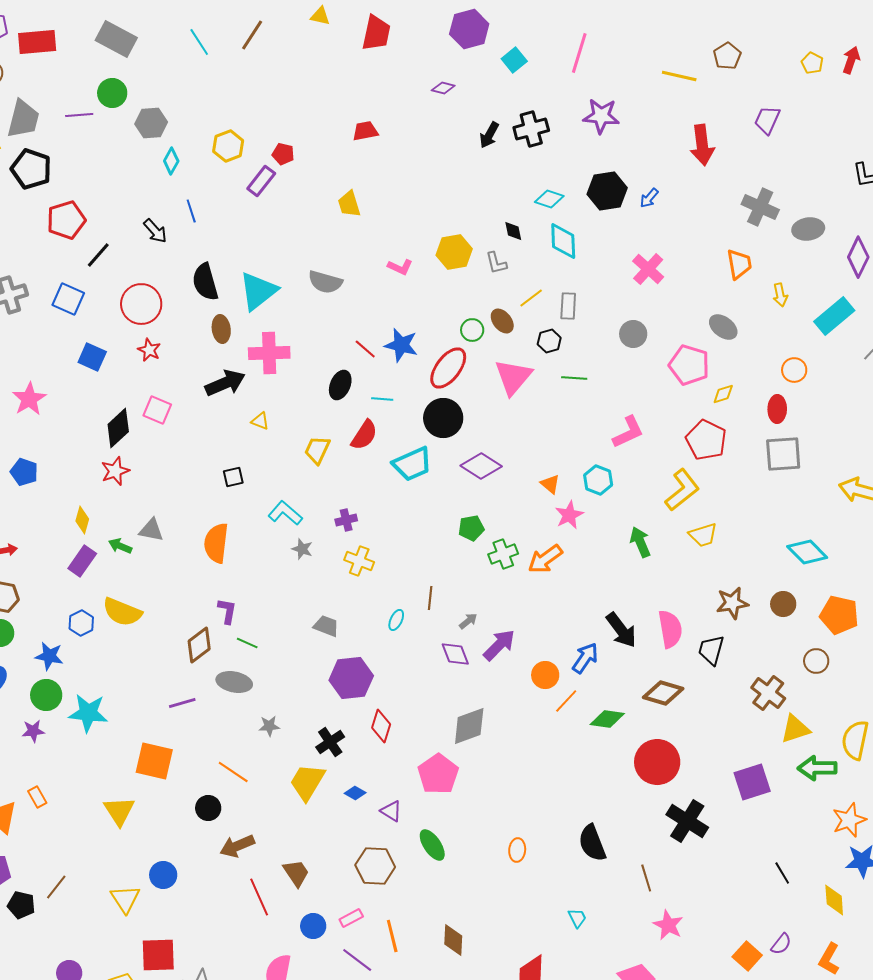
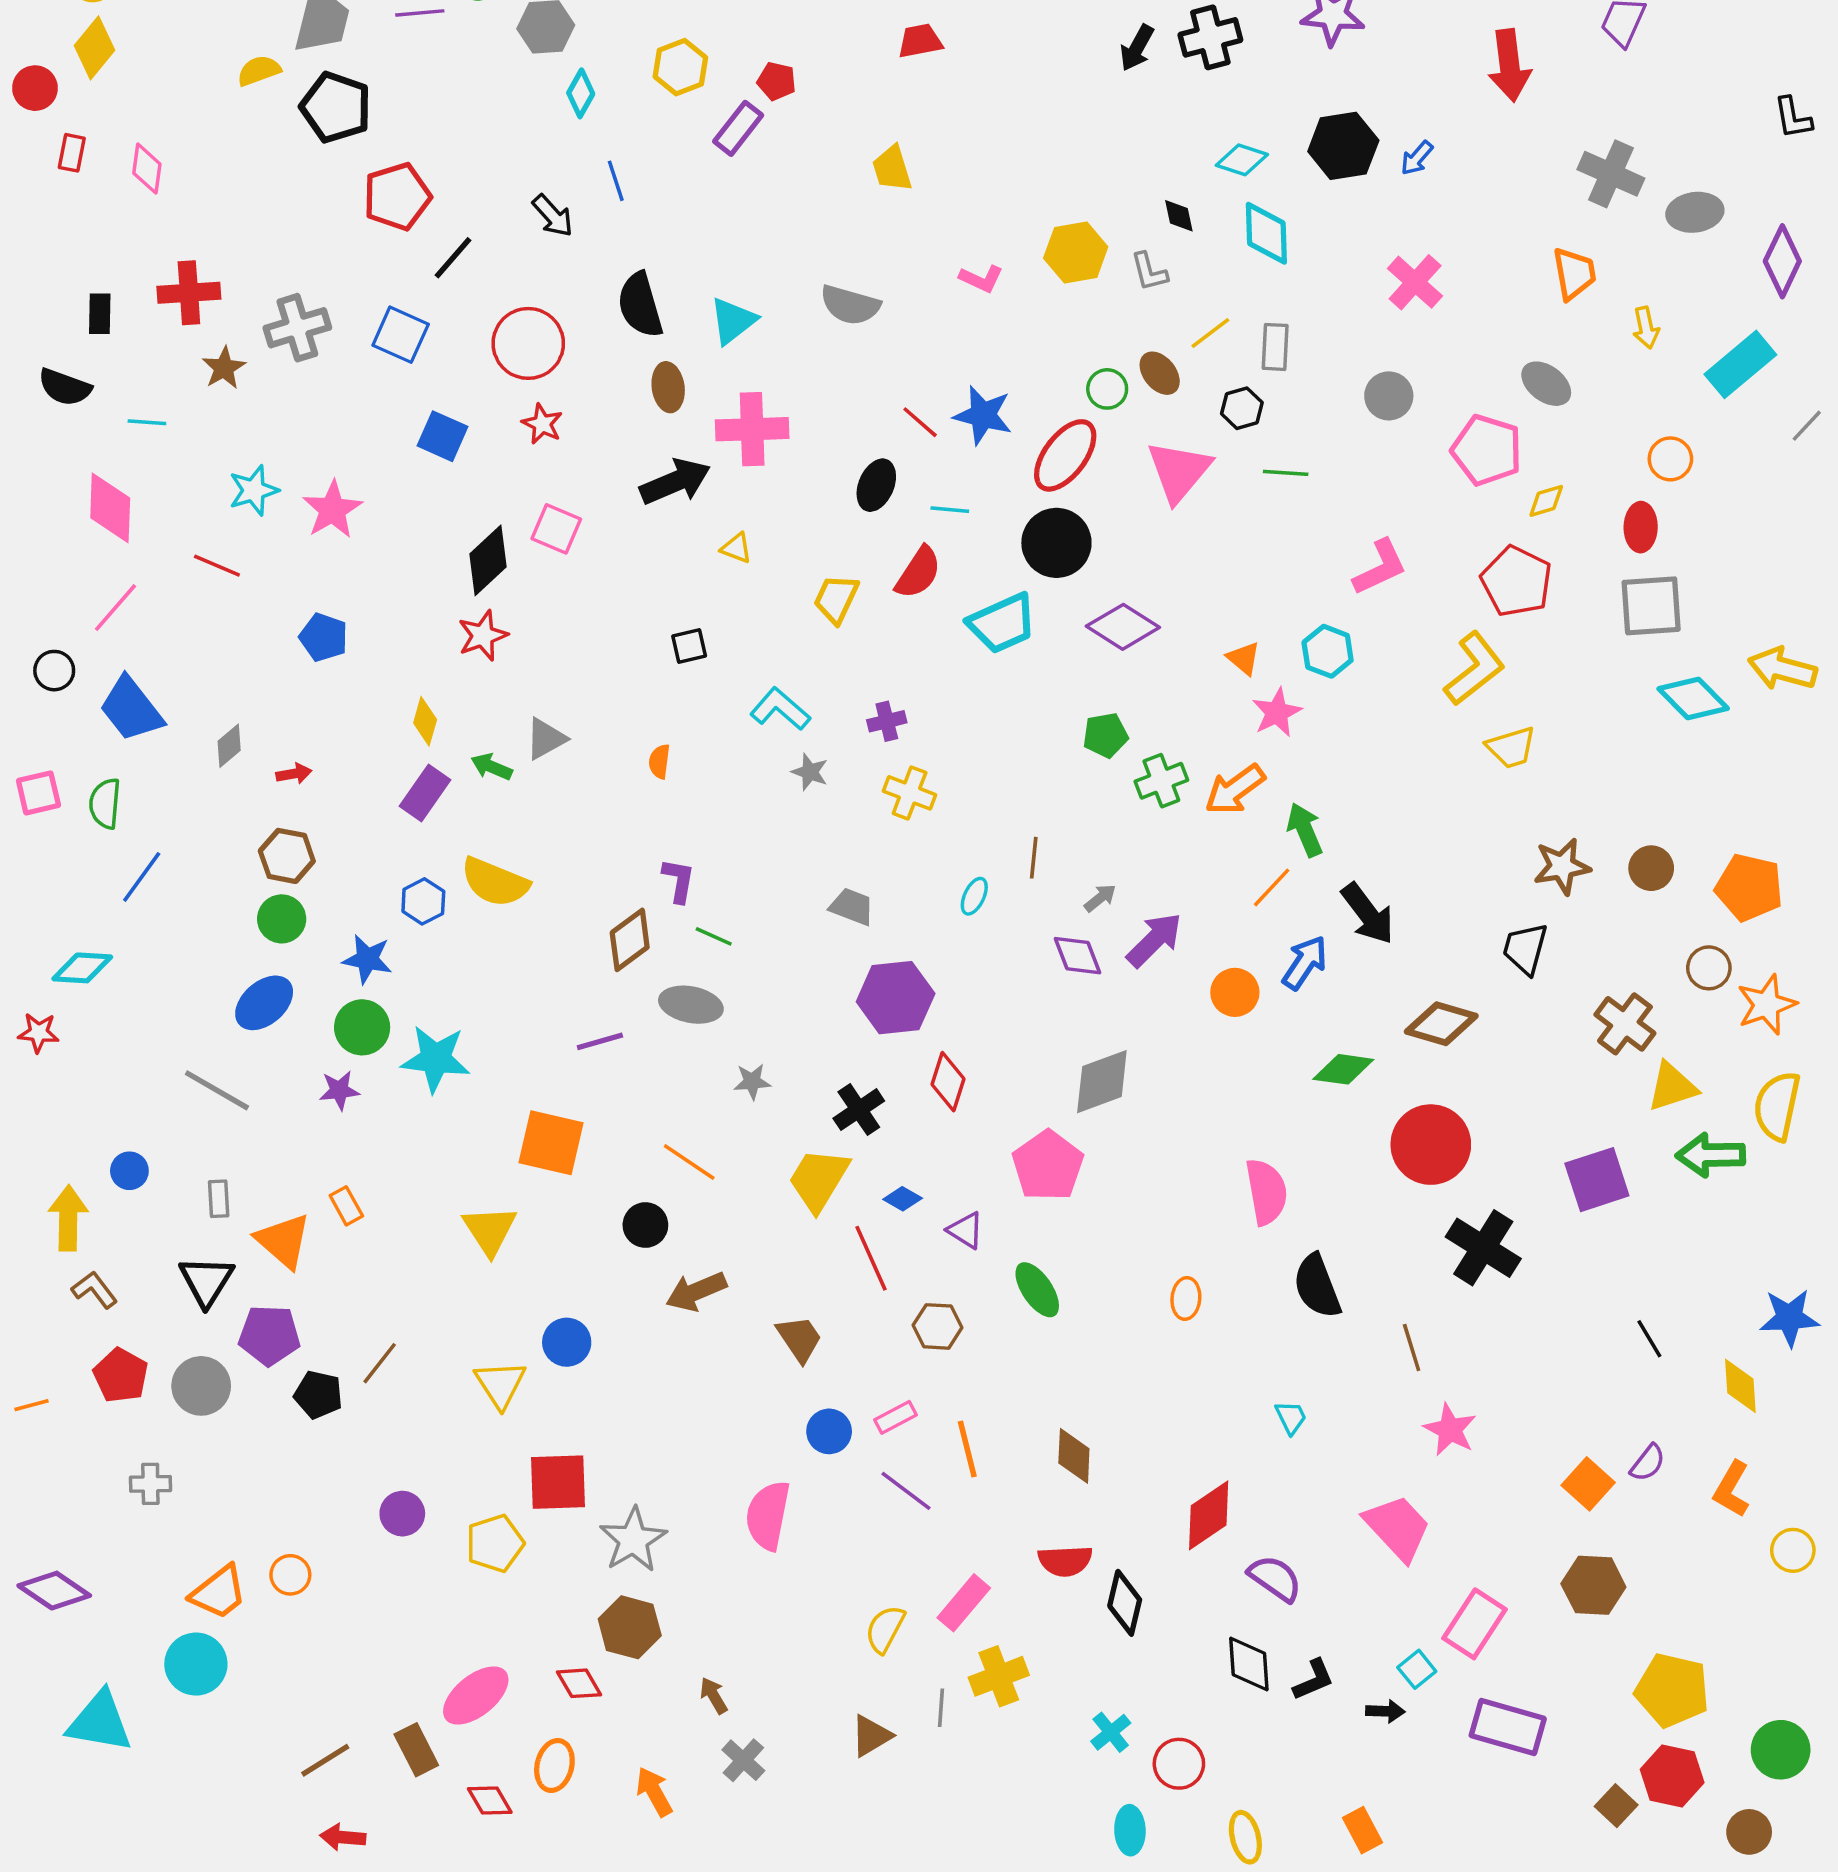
cyan triangle: (258, 291) -> (733, 321), size x0.7
gray triangle: (151, 530) -> (546, 739), turned -40
green arrow: (640, 542) -> (1305, 830), moved
orange semicircle: (216, 543) -> (659, 761), size x0.5
cyan diamond: (807, 552) -> (1693, 699), moved
pink semicircle: (670, 629) -> (1266, 1192), moved
orange line: (566, 701) -> (1272, 887), moved
orange star: (849, 820) -> (1767, 1005), moved
brown hexagon: (375, 866) -> (938, 1326), size x0.7
red line: (259, 897) -> (871, 1258), moved

